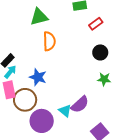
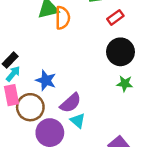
orange semicircle: (49, 41) -> (63, 18), moved
black circle: (100, 52) -> (121, 52), size x1.5
purple semicircle: (80, 104) -> (71, 103), moved

